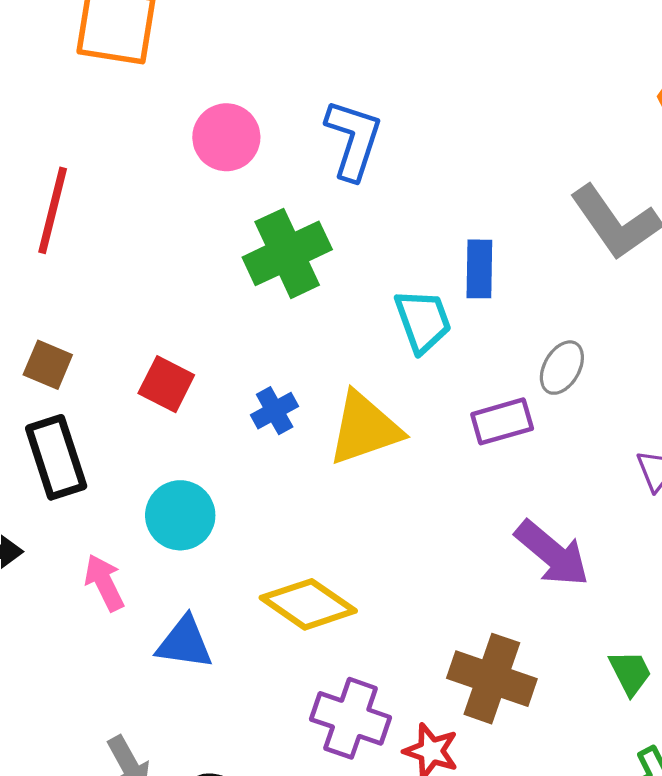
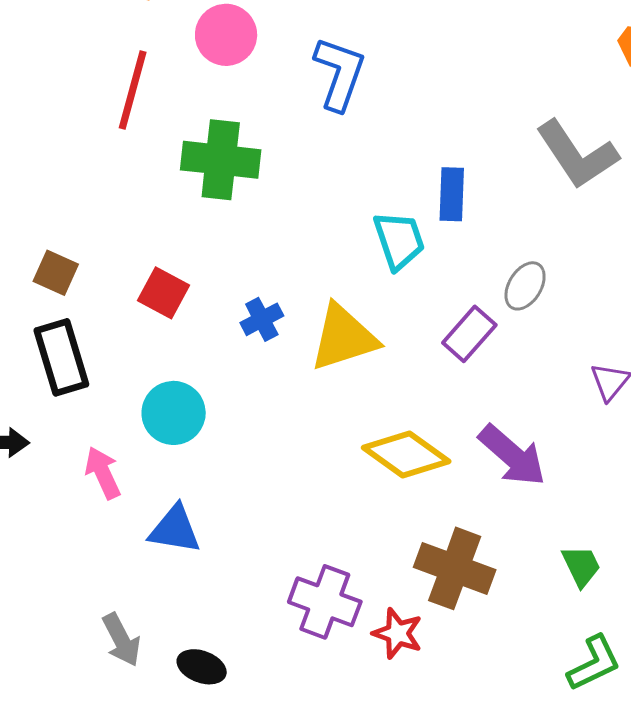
pink circle: (226, 137) -> (226, 35), moved
red line: (53, 210) -> (133, 90), moved
green cross: (287, 253) -> (221, 160), moved, turned 30
purple rectangle: (502, 421) -> (469, 334), turned -34
yellow diamond: (308, 604) -> (406, 455), moved

